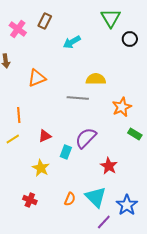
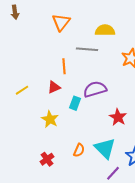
orange triangle: (37, 78) -> (61, 22), moved, turned -30
orange line: (19, 115) -> (64, 66), moved
purple semicircle: (86, 138) -> (95, 89), turned 30
red cross: (30, 200) -> (47, 159), moved, turned 32

